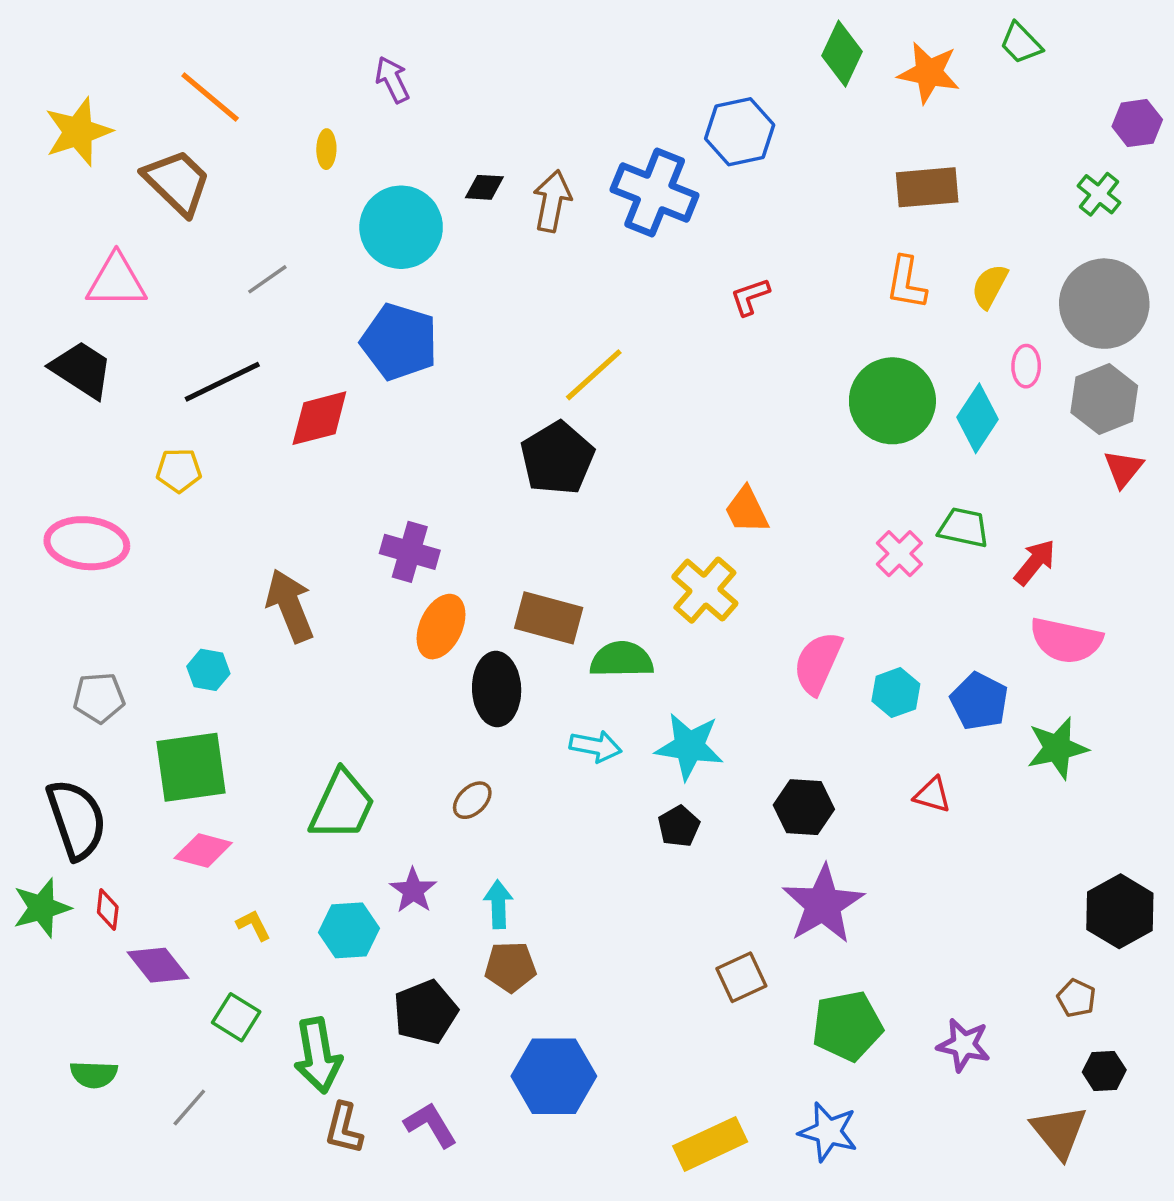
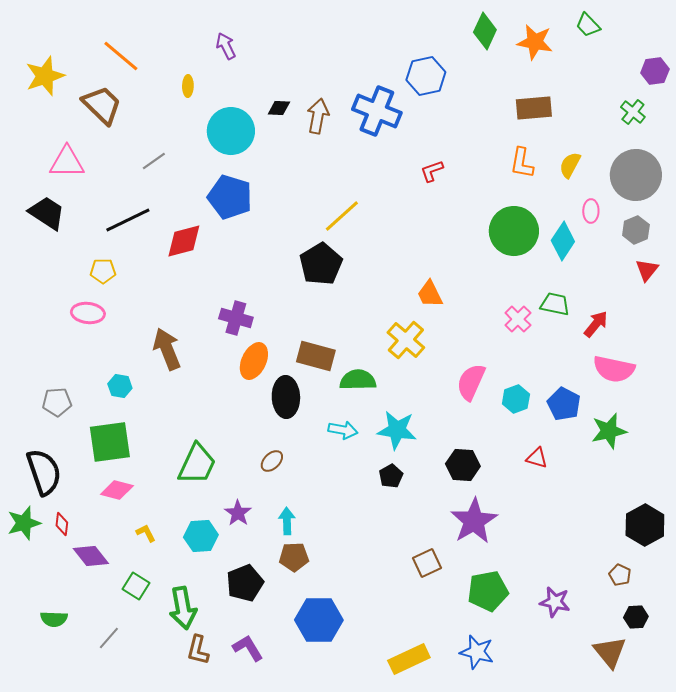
gray hexagon: (1104, 399) -> (636, 230), size x0.7
pink ellipse: (87, 543) -> (88, 313), moved, size x0.7

